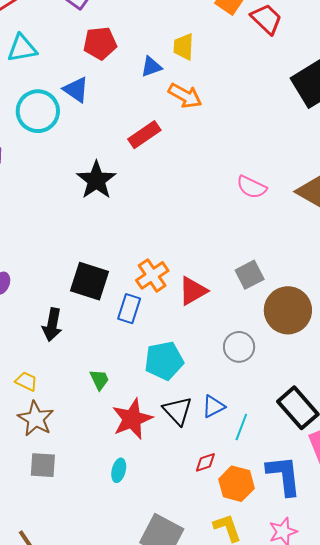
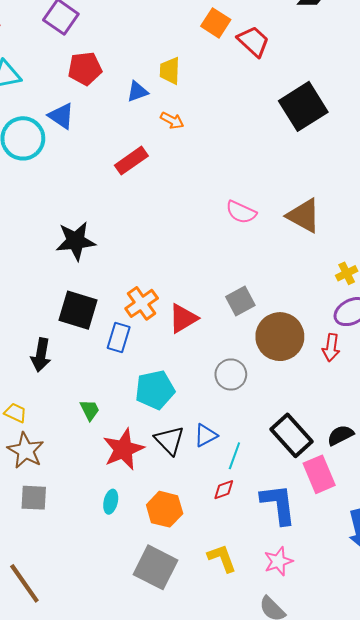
orange arrow: (185, 96) -> (172, 120), size x0.7
black star: (96, 180) -> (76, 241), moved, turned 30
red diamond: (205, 462) -> (224, 490), moved
orange hexagon: (236, 484) -> (165, 509), moved

